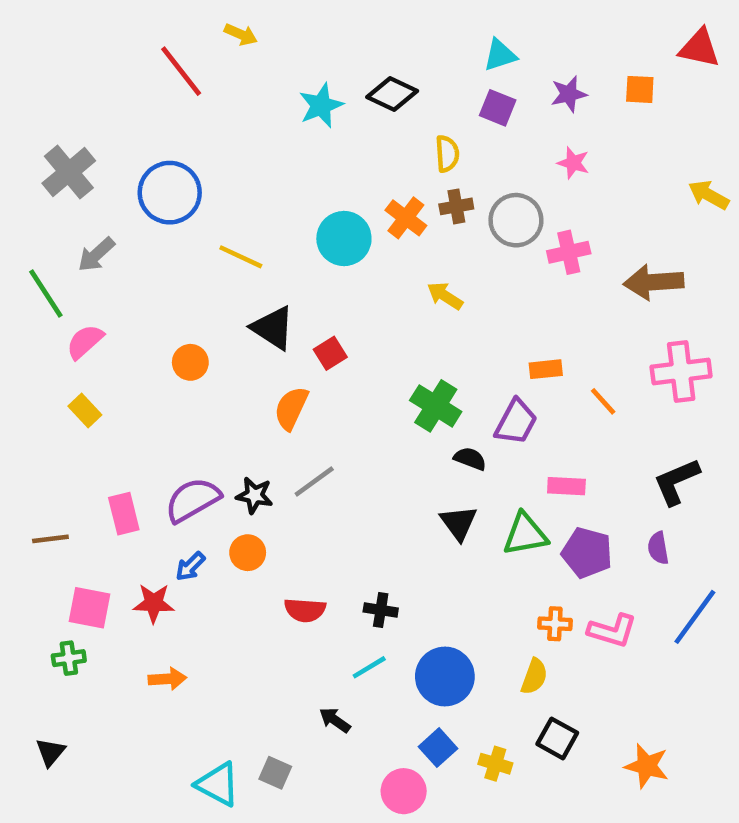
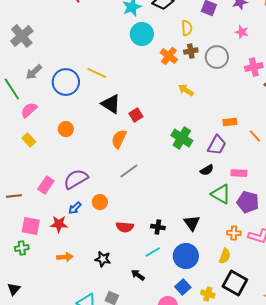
blue circle: (170, 193) -> (66, 82), moved
cyan circle: (344, 239) -> (142, 34), moved
pink cross: (569, 252) -> (254, 67), moved
orange circle: (190, 362) -> (66, 129), moved
black semicircle: (470, 459) -> (207, 170), moved, turned 128
black star: (255, 495) -> (103, 259), moved
pink rectangle: (124, 514) -> (46, 185), turned 48
black triangle: (459, 523) -> (192, 223), moved
green triangle: (525, 534) -> (221, 194), turned 40
black square: (557, 738) -> (235, 283), size x1.4

